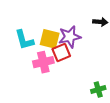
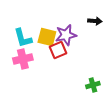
pink cross: (43, 62) -> (23, 59), moved

